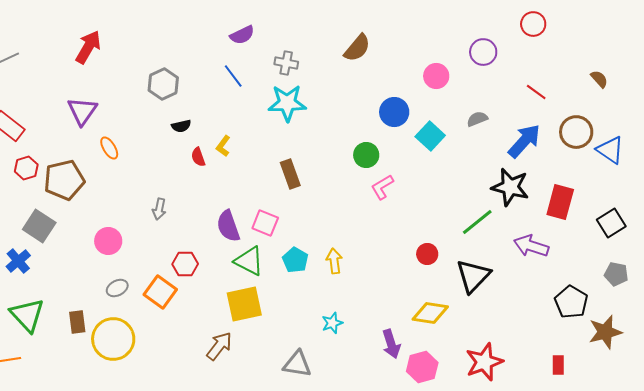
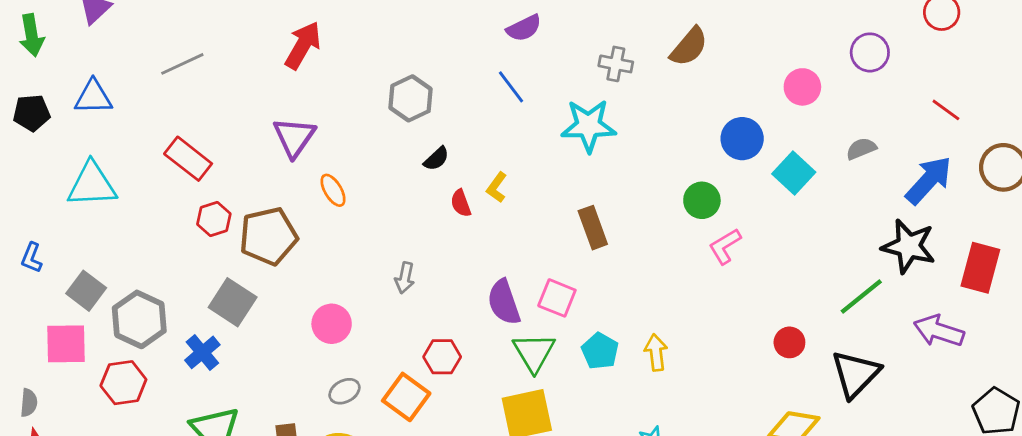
gray cross: (286, 63) -> (616, 64), moved
black semicircle: (181, 126) -> (436, 159), turned -30
green triangle: (249, 261) -> (534, 352), turned 32

